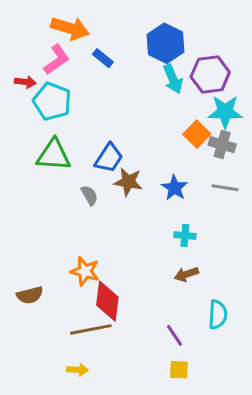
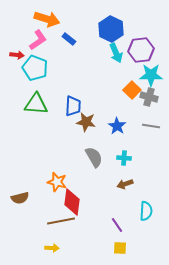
blue trapezoid: (109, 158) -> (73, 106), turned -30
gray semicircle: (89, 195) -> (94, 157), moved, size x1.5

